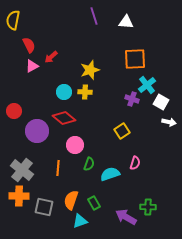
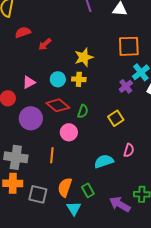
red semicircle: (29, 45) -> (23, 32), turned -84
pink triangle: (32, 66) -> (29, 82), moved
purple cross: (132, 99) -> (126, 86), turned 32
green semicircle: (89, 164) -> (83, 111), moved
gray cross: (22, 170) -> (16, 157), turned -30
cyan triangle: (80, 221) -> (74, 208), turned -42

